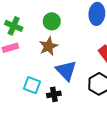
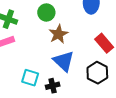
brown star: (48, 46) -> (58, 34), moved

